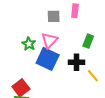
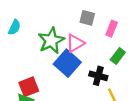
pink rectangle: (75, 11) -> (112, 29), moved
green star: (29, 44) -> (51, 41), size x1.6

